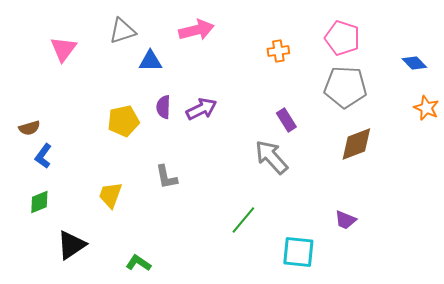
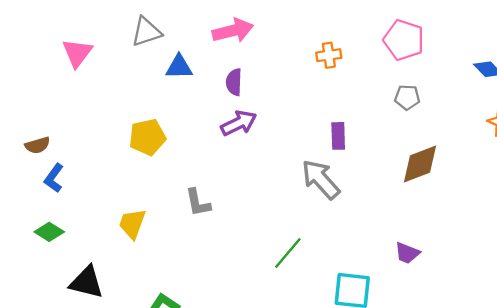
gray pentagon: (345, 87) -> (407, 97), size x0.5
purple semicircle: (163, 107) -> (234, 82), moved
purple rectangle: (286, 120) -> (338, 136), turned 30
green diamond: (39, 202) -> (49, 232), turned 55
black triangle: (71, 245) -> (87, 282), turned 48

